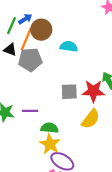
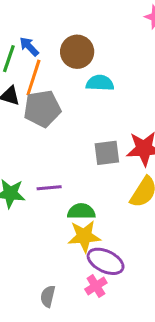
blue arrow: (25, 19) -> (29, 47), turned -96
brown circle: (41, 30) -> (77, 52), moved
yellow star: (50, 144) -> (84, 236), turned -30

